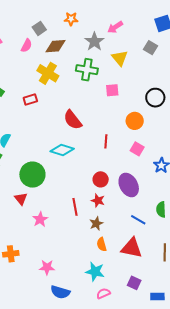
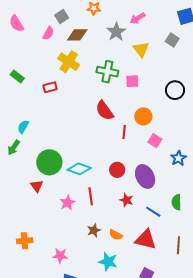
green cross: (87, 70) -> (107, 72), moved
red semicircle: (73, 120) -> (105, 111), moved
orange circle: (135, 121) -> (143, 116), moved
cyan diamond: (62, 150) -> (79, 169), moved
red star: (98, 200) -> (126, 200), moved
pink star: (40, 219) -> (67, 203), moved
brown star: (96, 224) -> (94, 230), moved
orange semicircle: (102, 244) -> (116, 235), turned -48

